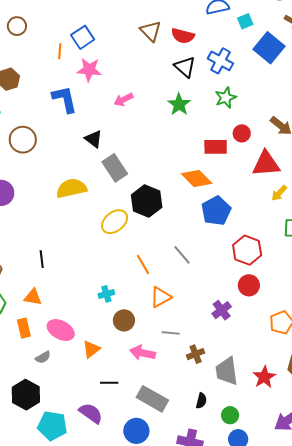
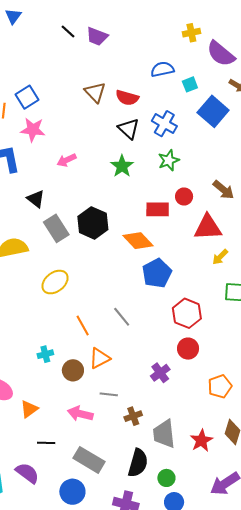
black hexagon: (147, 201) -> (93, 223), moved
brown circle: (124, 320) -> (73, 370), moved
black semicircle: (201, 401) -> (138, 463), size x1.8

